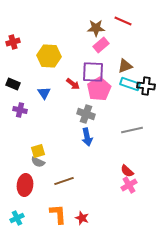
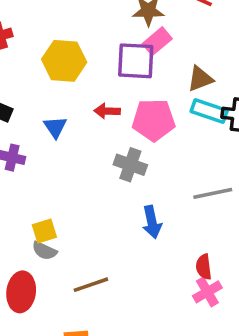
purple square: (93, 72) -> (136, 61), moved
red arrow: (73, 84) -> (107, 111), turned 144
pink pentagon: (99, 89) -> (154, 120), turned 30
blue arrow: (87, 137) -> (152, 222), moved
red semicircle: (127, 171) -> (204, 267), turned 40

